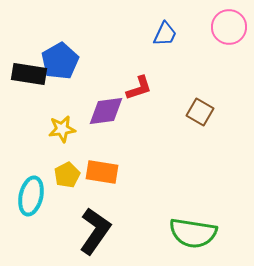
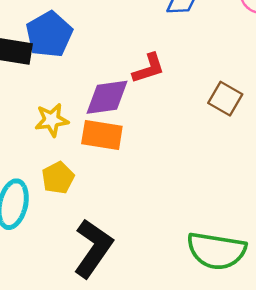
orange rectangle: (102, 172) -> (102, 135), moved

